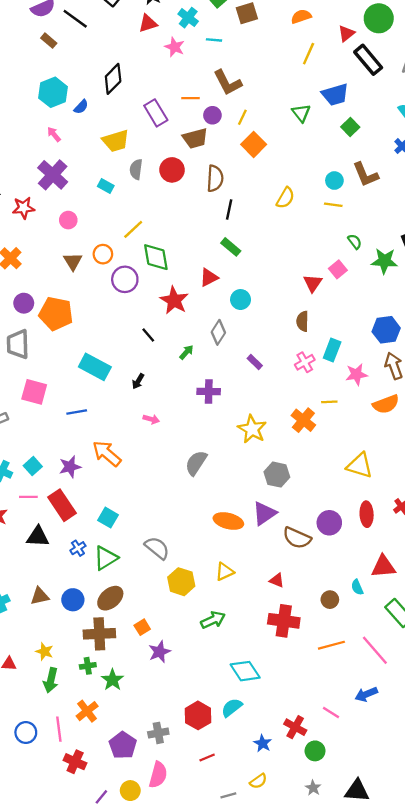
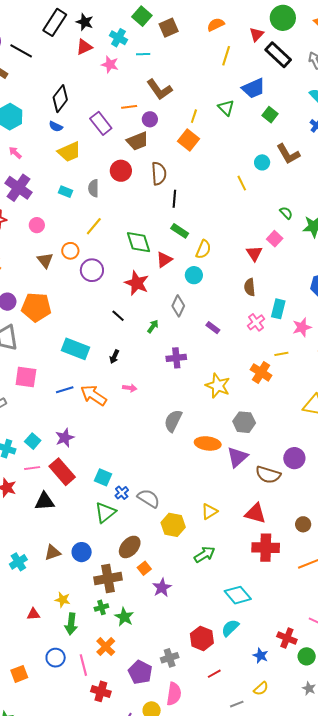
blue semicircle: (81, 107) -> (56, 126), moved, turned 80
yellow line: (242, 117) -> (194, 116), moved
gray semicircle: (136, 169) -> (94, 188), moved
yellow semicircle: (285, 198) -> (203, 249), moved
yellow line: (333, 205) -> (242, 183), moved, turned 63
green diamond: (156, 257) -> (139, 242), moved
orange arrow: (107, 453) -> (94, 395), moved
orange ellipse: (228, 521) -> (208, 443), moved
blue cross: (78, 548) -> (122, 493), moved
red triangle: (277, 580) -> (255, 513), size x1.6
brown ellipse: (110, 598) -> (130, 547), moved
blue circle: (26, 732) -> (56, 658), moved

